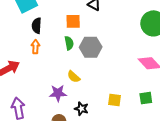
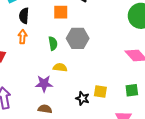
green semicircle: (69, 43) -> (53, 43), moved
yellow semicircle: (74, 77) -> (60, 67), turned 144
black star: (81, 109) -> (83, 98), moved

